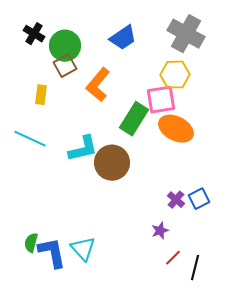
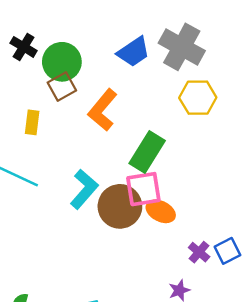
gray cross: (186, 34) -> (182, 47), moved
pink square: (161, 100) -> (143, 189), moved
orange ellipse: (176, 129) -> (161, 211), moved, size x0.7
cyan L-shape: (83, 149) -> (84, 189), turned -36

